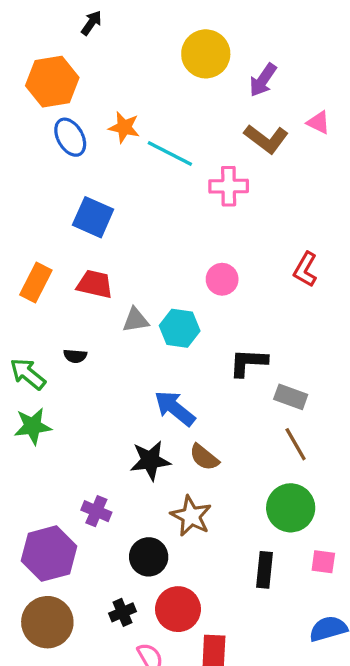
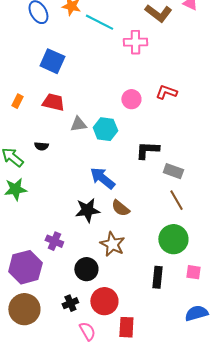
red L-shape: (305, 269) -> (166, 92), moved, turned 80
orange rectangle: (36, 283) -> (17, 101), size x0.6

